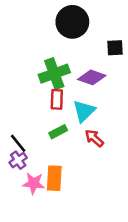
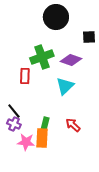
red rectangle: (57, 99) -> (25, 76), moved
green rectangle: (58, 132) -> (45, 124), moved, turned -48
red arrow: (94, 138) -> (73, 125), moved
purple cross: (18, 160) -> (14, 124), turned -32

